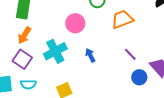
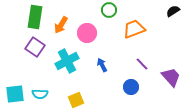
orange arrow: (24, 35) -> (61, 25), moved
purple square: (22, 59) -> (35, 47), moved
blue circle: (139, 77) -> (131, 87), moved

